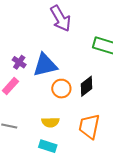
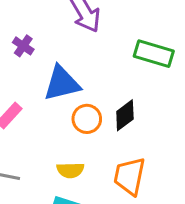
purple cross: (19, 62) -> (23, 46), moved

